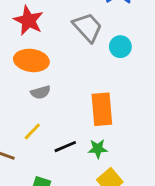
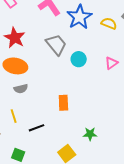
orange rectangle: (102, 109) -> (63, 103), size x0.7
yellow line: (32, 132) -> (14, 116), turned -64
green star: (98, 149) -> (90, 134), moved

